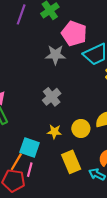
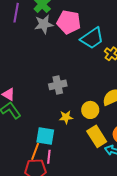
gray star: (55, 55) -> (44, 24), moved
gray cross: (52, 97) -> (58, 85), turned 36
yellow rectangle: (71, 162) -> (97, 136), moved

